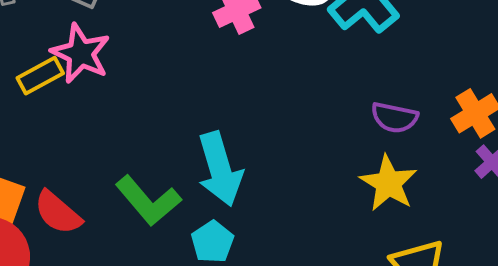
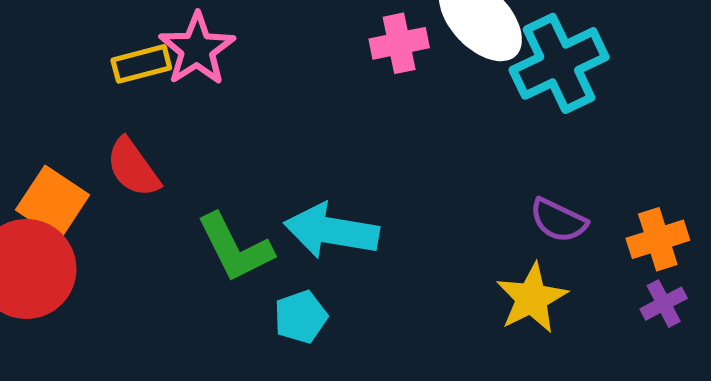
cyan arrow: (220, 169) -> (331, 231), turned 102
red semicircle: (58, 213) -> (133, 168), moved

